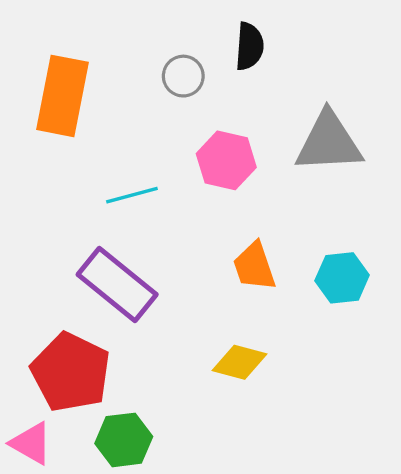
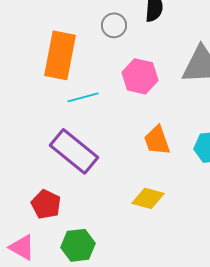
orange rectangle: (63, 96) -> (60, 55), moved
red pentagon: (71, 372) -> (46, 204), size x0.6

